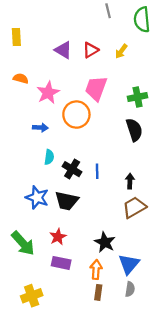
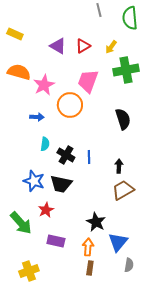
yellow rectangle: (16, 37) -> (15, 34), turned -63
orange semicircle: (21, 78) -> (19, 72), size x1.6
green cross: (138, 97) -> (126, 70), moved, size x1.4
red star: (58, 237) -> (46, 210), moved
gray semicircle: (130, 289) -> (129, 265), moved

